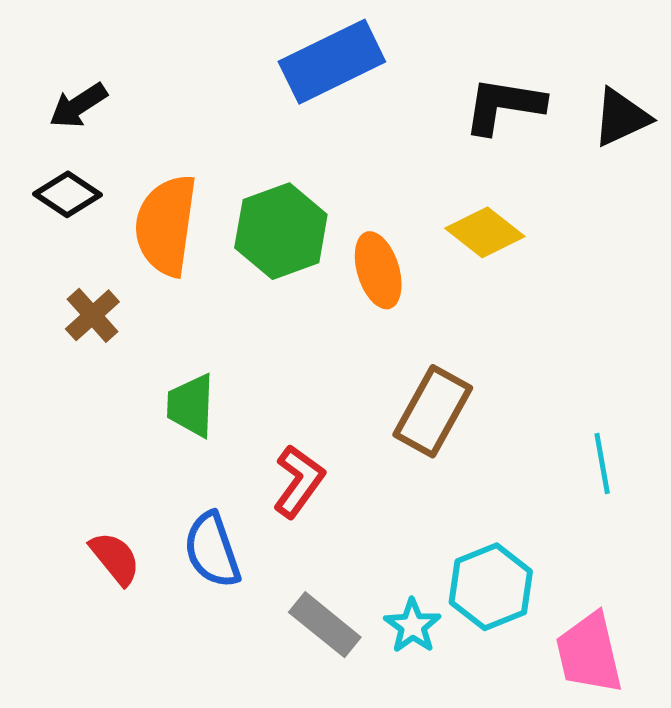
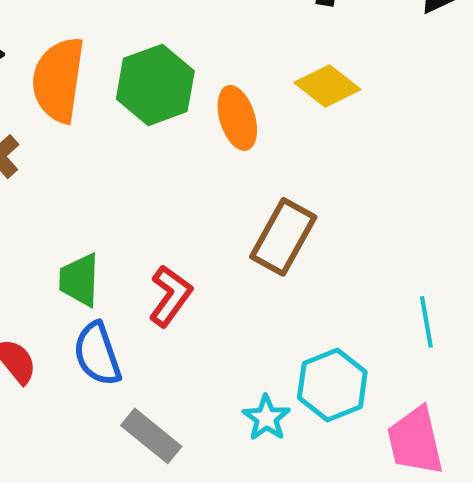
green trapezoid: (191, 405) -> (79, 280), moved
cyan line: (602, 463) -> (426, 322), moved
gray rectangle: (325, 625) -> (151, 436), moved

